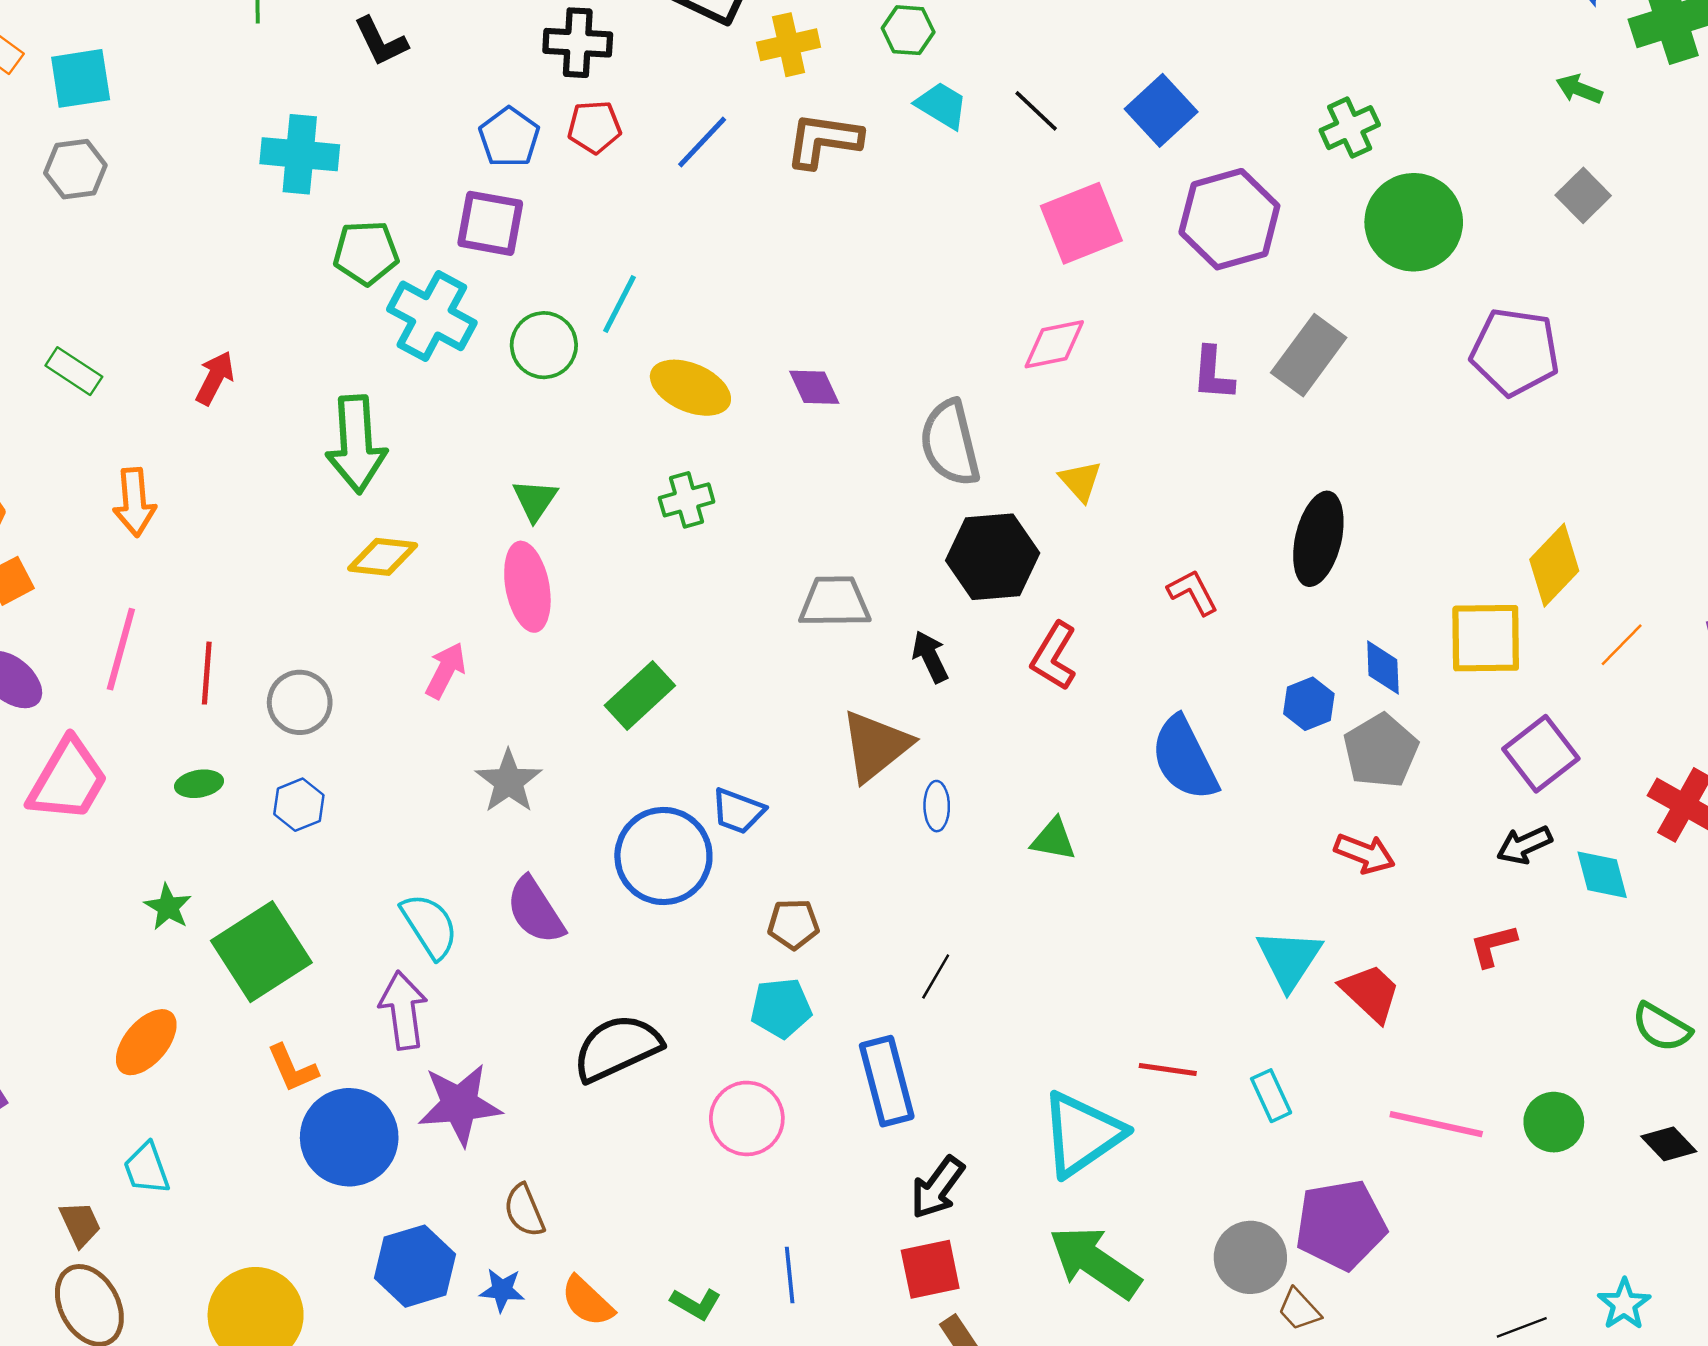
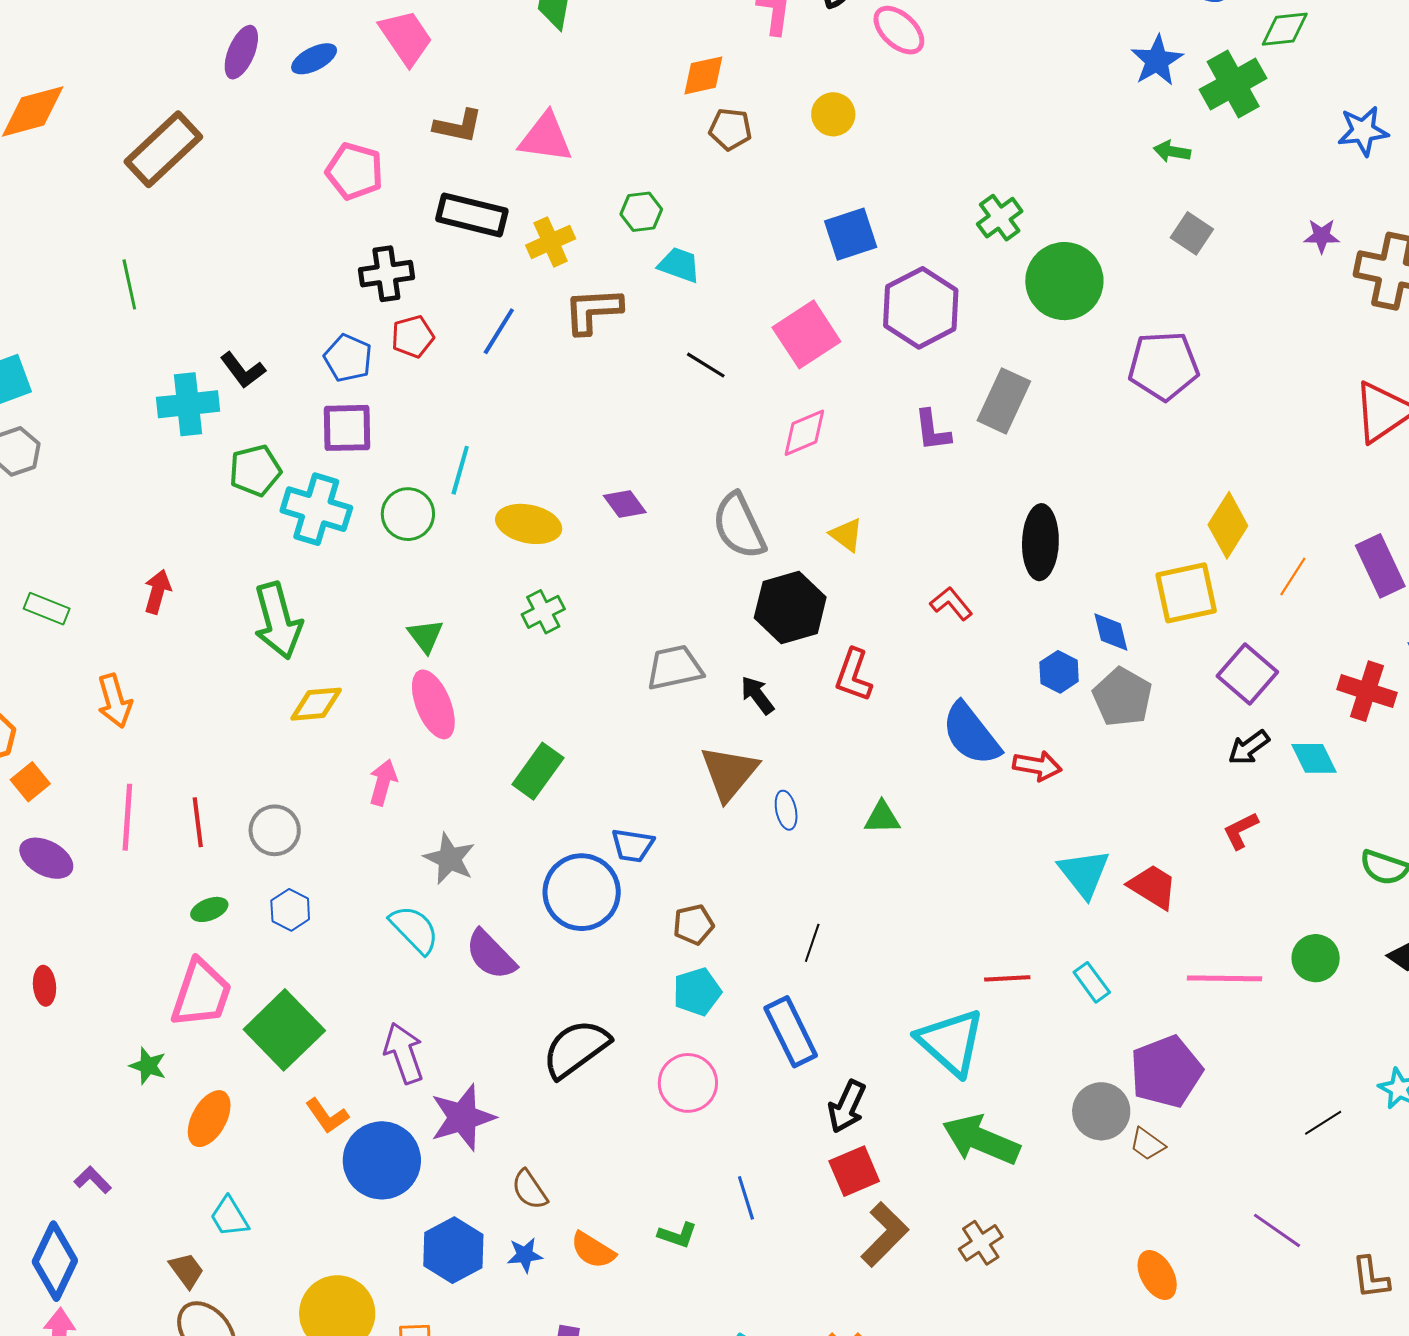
black L-shape: (381, 41) -> (243, 370), moved
blue square: (1161, 110) -> (851, 234), turned 36
black line: (1036, 111) -> (706, 365), moved
pink trapezoid: (68, 780) -> (201, 993), moved
red arrow: (1365, 853) -> (1037, 766), moved
green star: (168, 907) -> (148, 1066), moved
cyan semicircle: (430, 926) -> (414, 929), moved
cyan triangle: (1082, 1134) -> (951, 1042), turned -32

